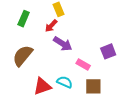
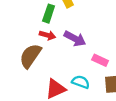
green rectangle: (24, 19) -> (49, 14), moved
red arrow: (51, 26) -> (47, 35), moved, turned -112

